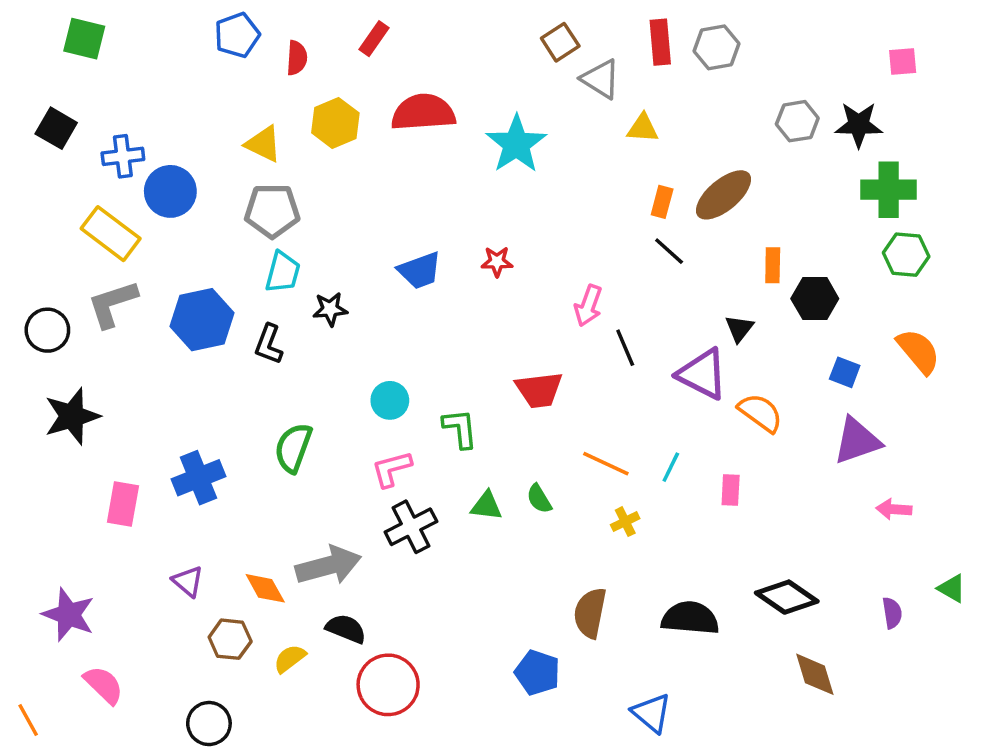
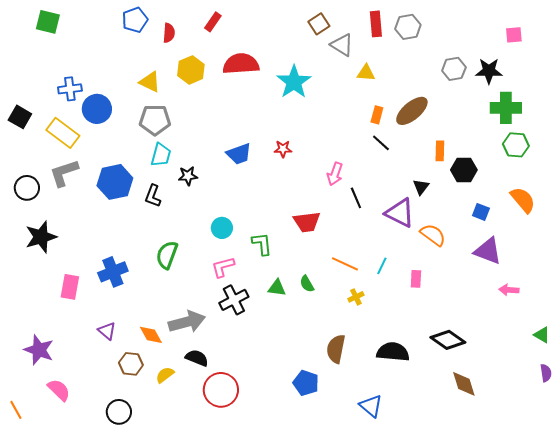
black square: (56, 128) -> (20, 117), moved
purple triangle: (857, 441) -> (488, 251), turned 40
purple semicircle: (892, 613) -> (546, 373), moved

